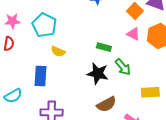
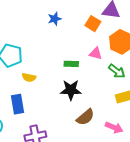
pink triangle: (133, 34) -> (96, 53), moved
green arrow: (123, 67) -> (117, 71), moved

